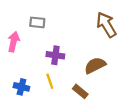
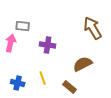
gray rectangle: (37, 22) -> (23, 26), moved
purple cross: (55, 55) -> (48, 45), moved

